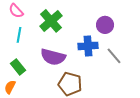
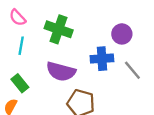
green cross: (51, 21) -> (59, 29), turned -30

